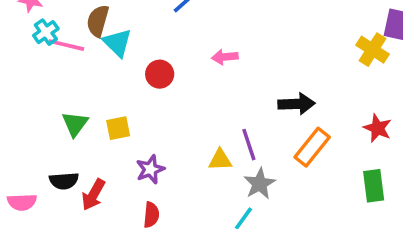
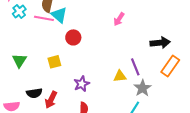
pink line: (66, 45) -> (44, 18), moved
pink arrow: (225, 57) -> (119, 19), turned -48
red circle: (160, 74) -> (73, 37), moved
green triangle: (75, 124) -> (19, 61), moved
yellow square: (118, 128) -> (54, 62), moved

